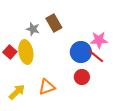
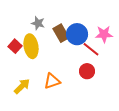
brown rectangle: (54, 23) -> (61, 33), moved
blue circle: (81, 52) -> (77, 34), moved
red line: (96, 56) -> (91, 49), moved

